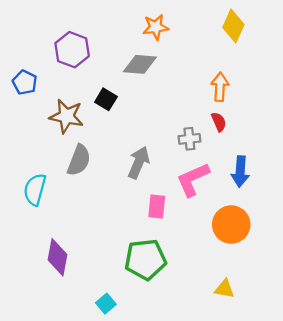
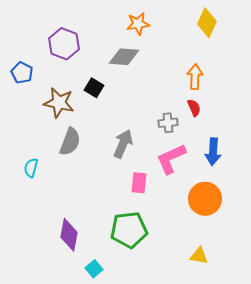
cyan semicircle: (35, 190) -> (31, 168), size x0.7
purple diamond: (57, 257) -> (69, 235), moved

